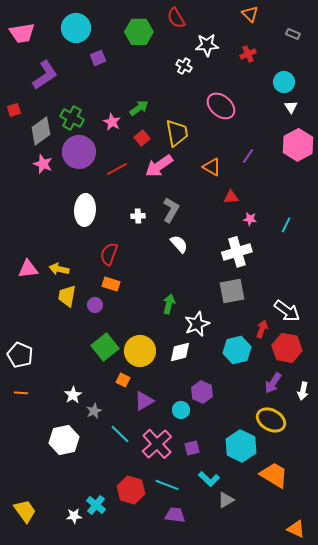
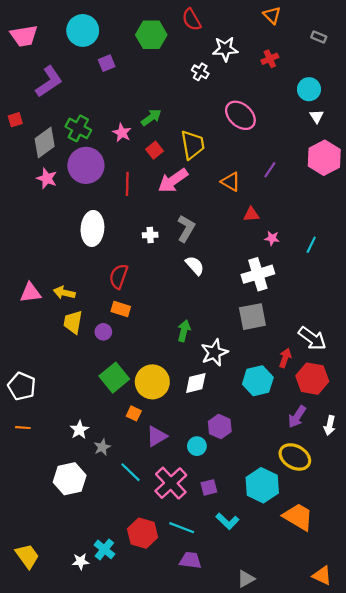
red line: (117, 169) -> (127, 184), turned -60
gray triangle: (226, 500) -> (246, 579), moved

